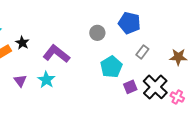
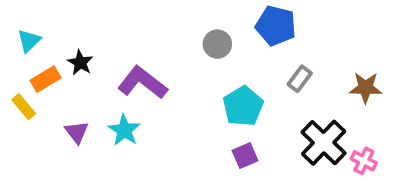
purple square: (130, 87) -> (245, 156), moved

